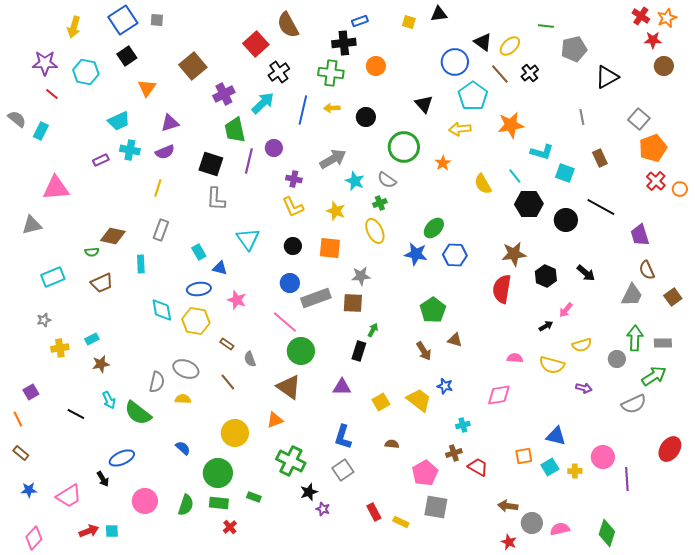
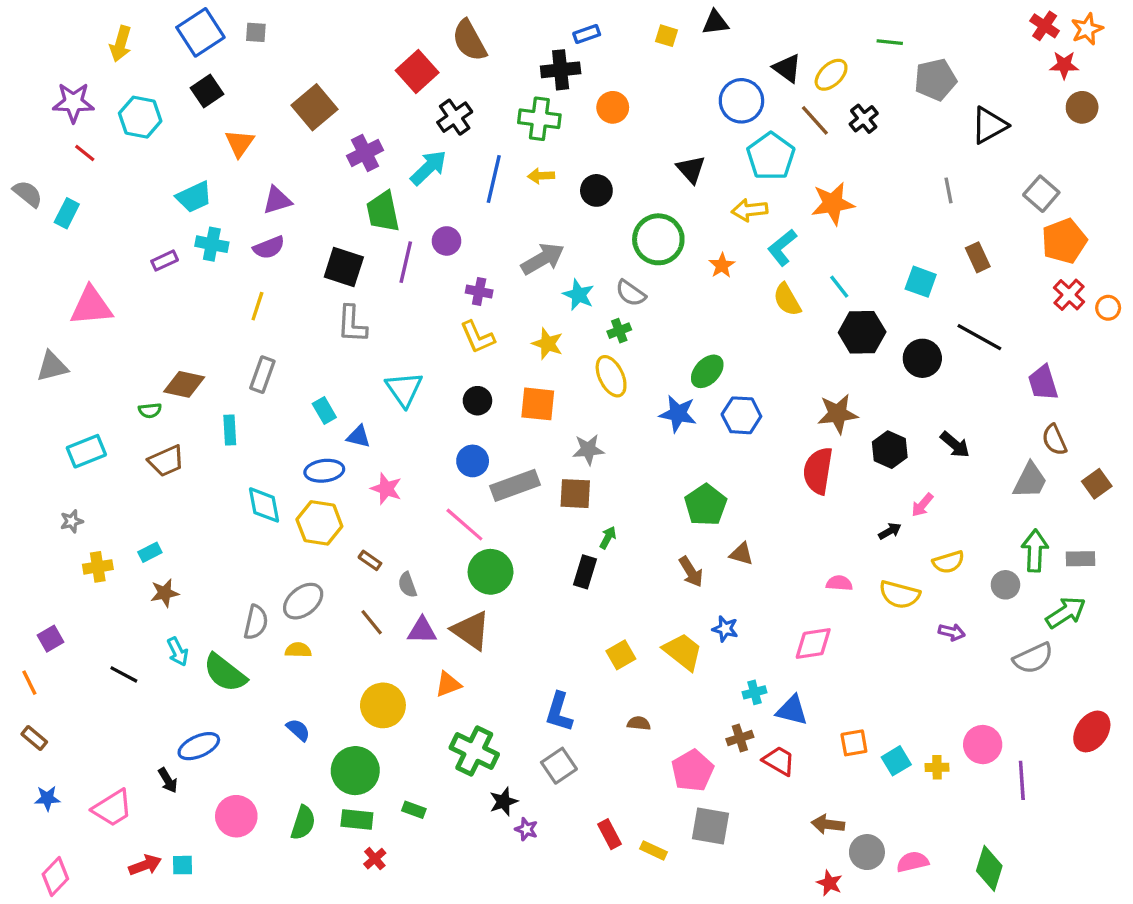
cyan L-shape: (542, 152) -> (782, 247), moved, turned 125
gray ellipse: (186, 369) -> (303, 601), turned -60
purple triangle: (342, 387) -> (422, 630), moved
blue triangle: (556, 436) -> (792, 710), moved

